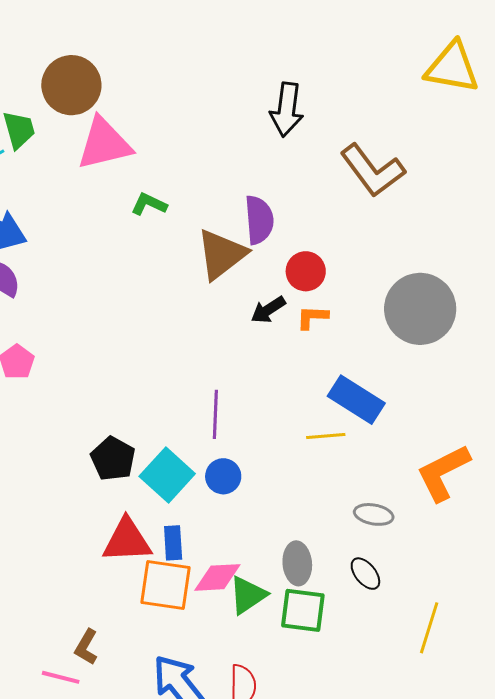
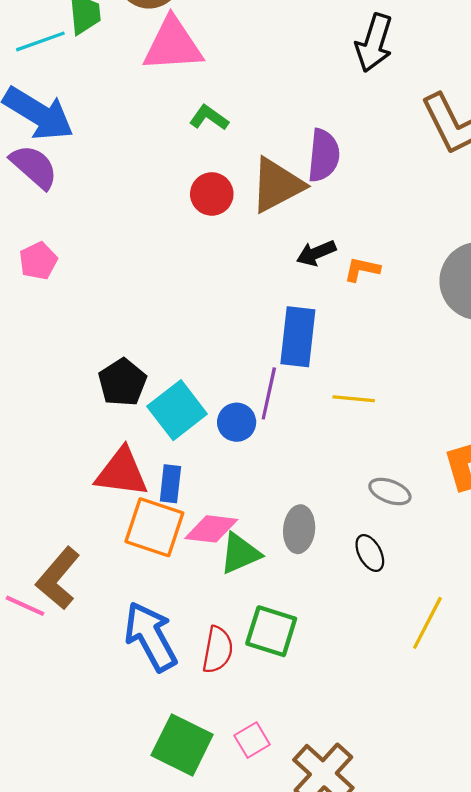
red circle: (306, 271) -> (212, 194), moved
blue rectangle: (356, 400) -> (298, 337), moved, turned 54
purple line: (215, 414) -> (269, 393), moved
green square: (303, 610) -> (271, 631), moved
brown L-shape: (86, 647) -> (58, 578), size x1.6

